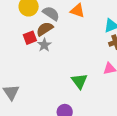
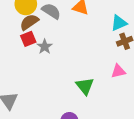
brown semicircle: (45, 29) -> (29, 22), moved

